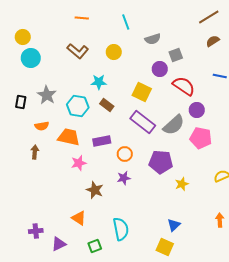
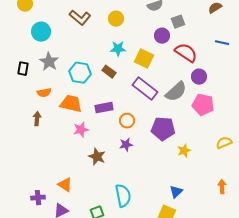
cyan circle: (31, 58) -> (41, 32), moved
cyan star: (99, 82) -> (118, 49), moved
orange triangle: (79, 218) -> (65, 185), moved

